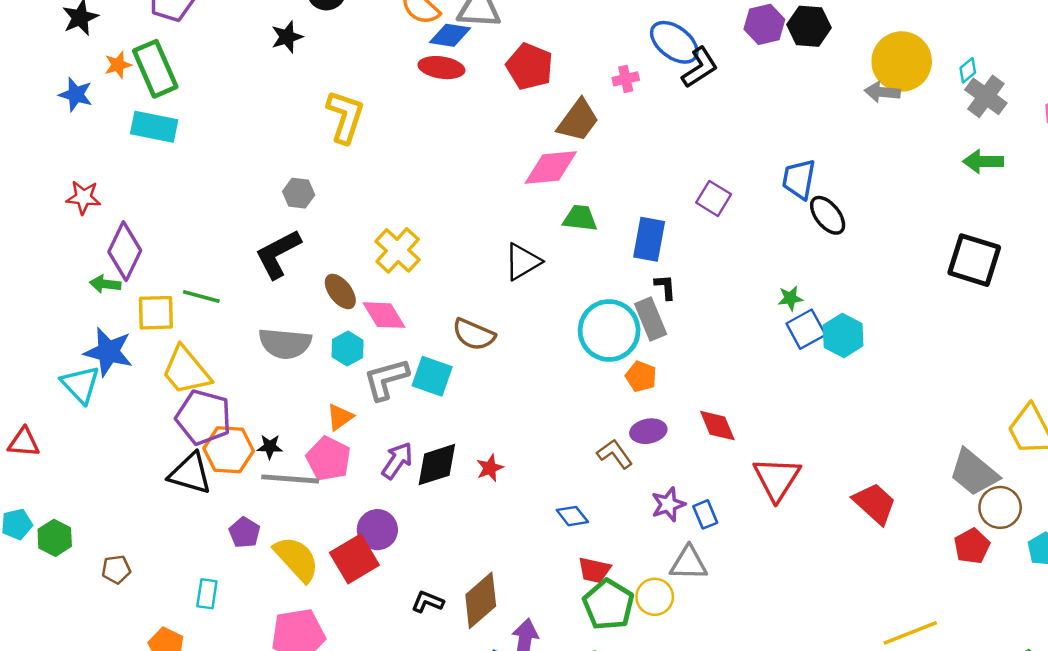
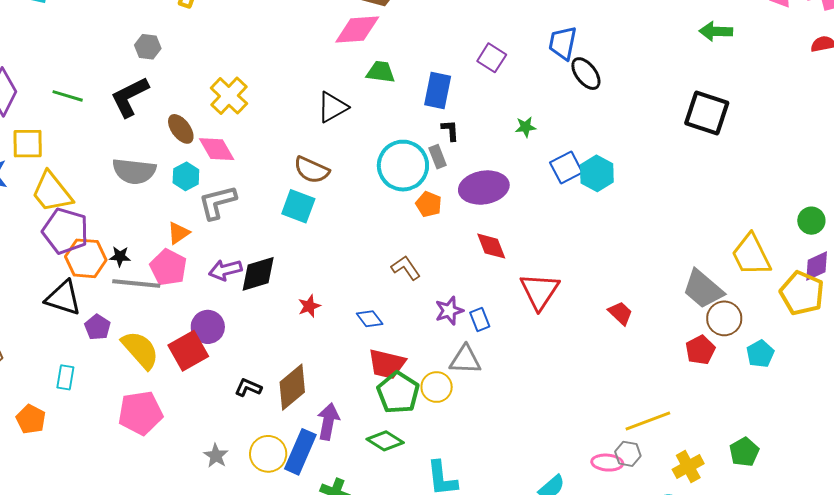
green line: (201, 297) -> (68, 96), moved
green star: (790, 298) -> (526, 127), moved
gray rectangle: (651, 319) -> (438, 157), size x0.7
brown semicircle: (474, 334) -> (312, 170), moved
cyan square: (432, 376) -> (298, 206), moved
purple ellipse: (648, 431) -> (484, 188), moved, size x1.6
purple arrow: (397, 460) -> (225, 270), turned -140
red star: (490, 468) -> (309, 306), moved
black triangle: (190, 474) -> (63, 298), moved
red trapezoid: (875, 503) -> (620, 313), size x0.7
red trapezoid: (594, 570) -> (387, 364), size x1.4

